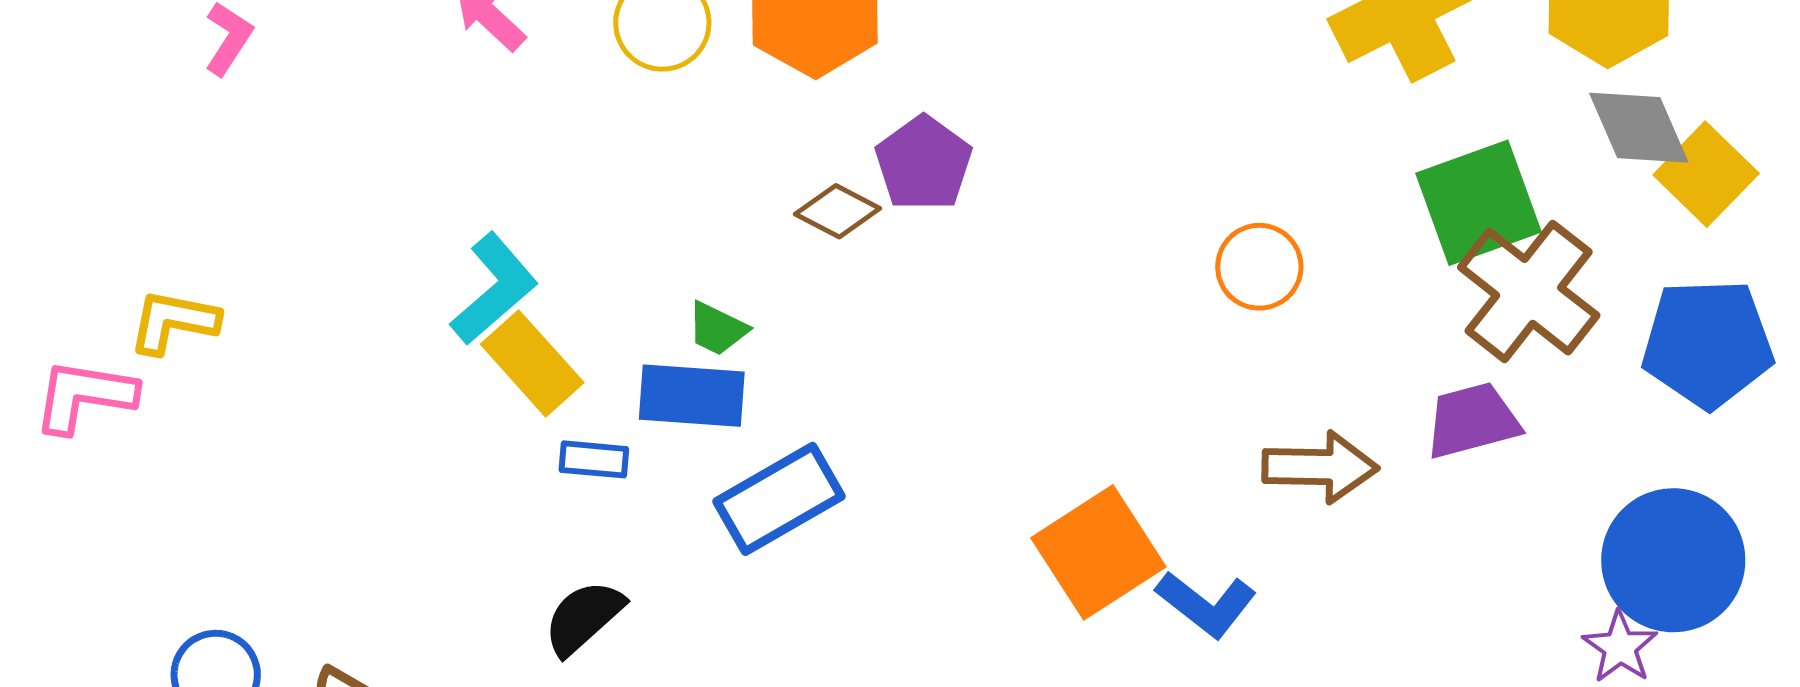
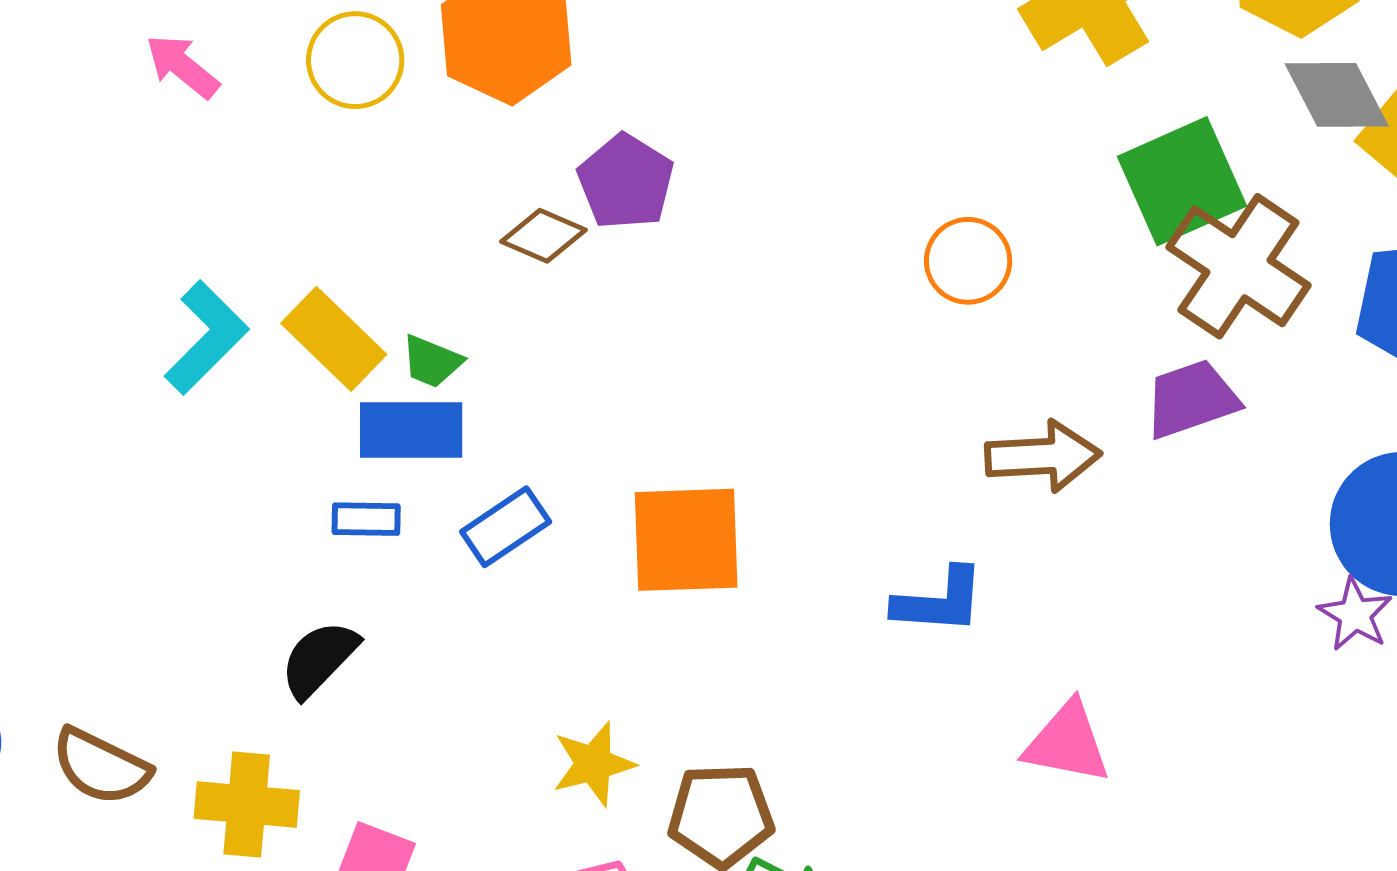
yellow rectangle: (532, 363) -> (334, 339), moved
blue rectangle: (594, 459) -> (366, 519), moved
blue rectangle: (779, 499) -> (506, 527), size x0.7
orange square: (1098, 552) -> (686, 540), moved, turned 35
blue L-shape: (1206, 604) -> (939, 601), turned -30

